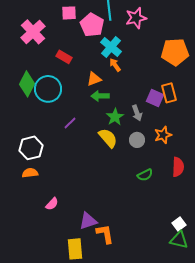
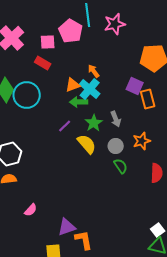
pink square: (69, 13) -> (48, 42), moved
cyan cross: (111, 47) -> (90, 89), moved
purple square: (155, 98) -> (135, 86), moved
purple line: (70, 123) -> (65, 126), moved
green semicircle: (145, 175) -> (121, 166), moved, turned -98

